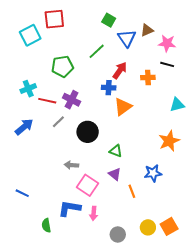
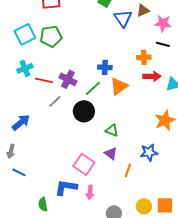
cyan square: (30, 35) -> (25, 34), moved
green line: (97, 51) -> (93, 88), moved
green pentagon: (62, 66) -> (51, 36), moved
red arrow: (120, 70) -> (152, 76), moved, turned 54
blue arrow: (24, 127) -> (21, 122), moved
gray arrow: (71, 165) -> (11, 151), moved, turned -80
orange line: (132, 191) -> (128, 170), turned 40
orange square: (169, 226) -> (165, 205), turned 30

